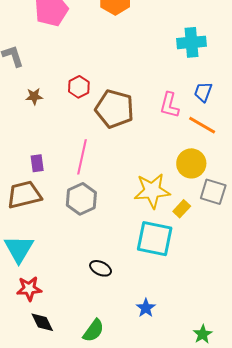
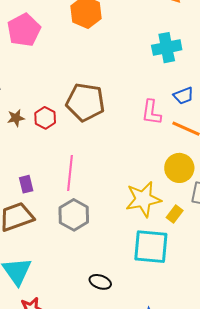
red hexagon: (79, 87) -> (45, 118), moved
blue trapezoid: (203, 92) -> (183, 96), turned -125
brown pentagon: (115, 109) -> (85, 102), moved

